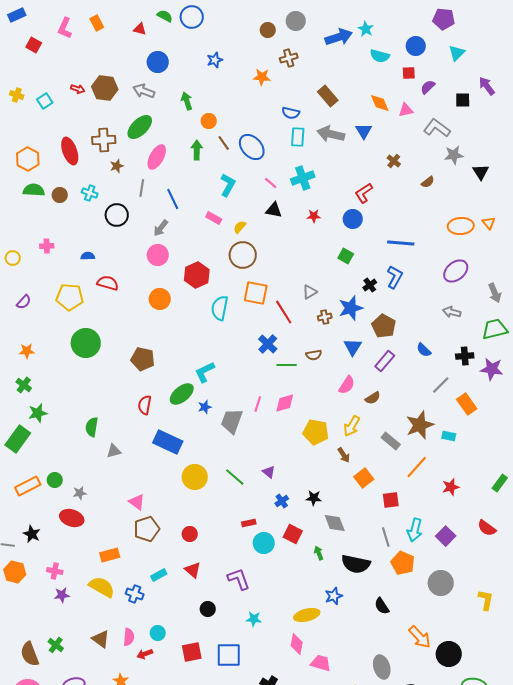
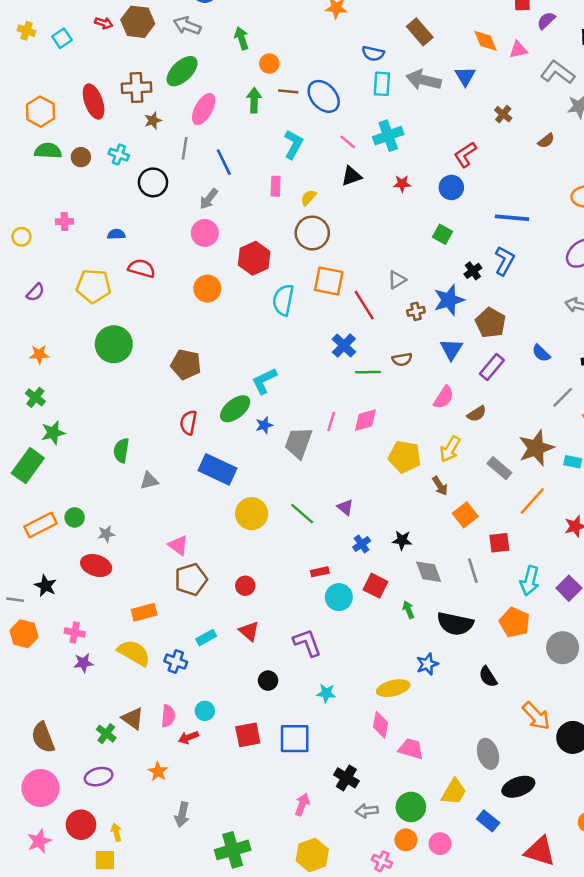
brown line: (224, 143) -> (288, 91), turned -49
black triangle: (274, 210) -> (351, 176), turned -30
pink rectangle: (214, 218) -> (276, 186), turned 63
gray line: (386, 537) -> (473, 571), moved
green cross: (56, 645) -> (106, 734), moved

